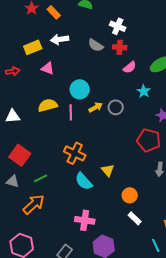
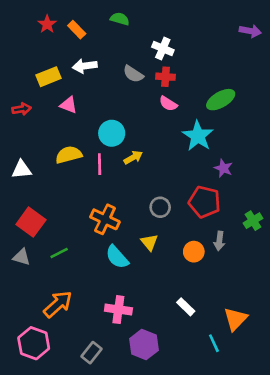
pink semicircle: (130, 67) -> (168, 104), moved, turned 72
cyan star: (144, 91) -> (198, 136), size x1.6
gray circle: (116, 107) -> (160, 207), moved
orange circle: (130, 195) -> (194, 252), moved
orange arrow: (34, 204) -> (58, 304), moved

